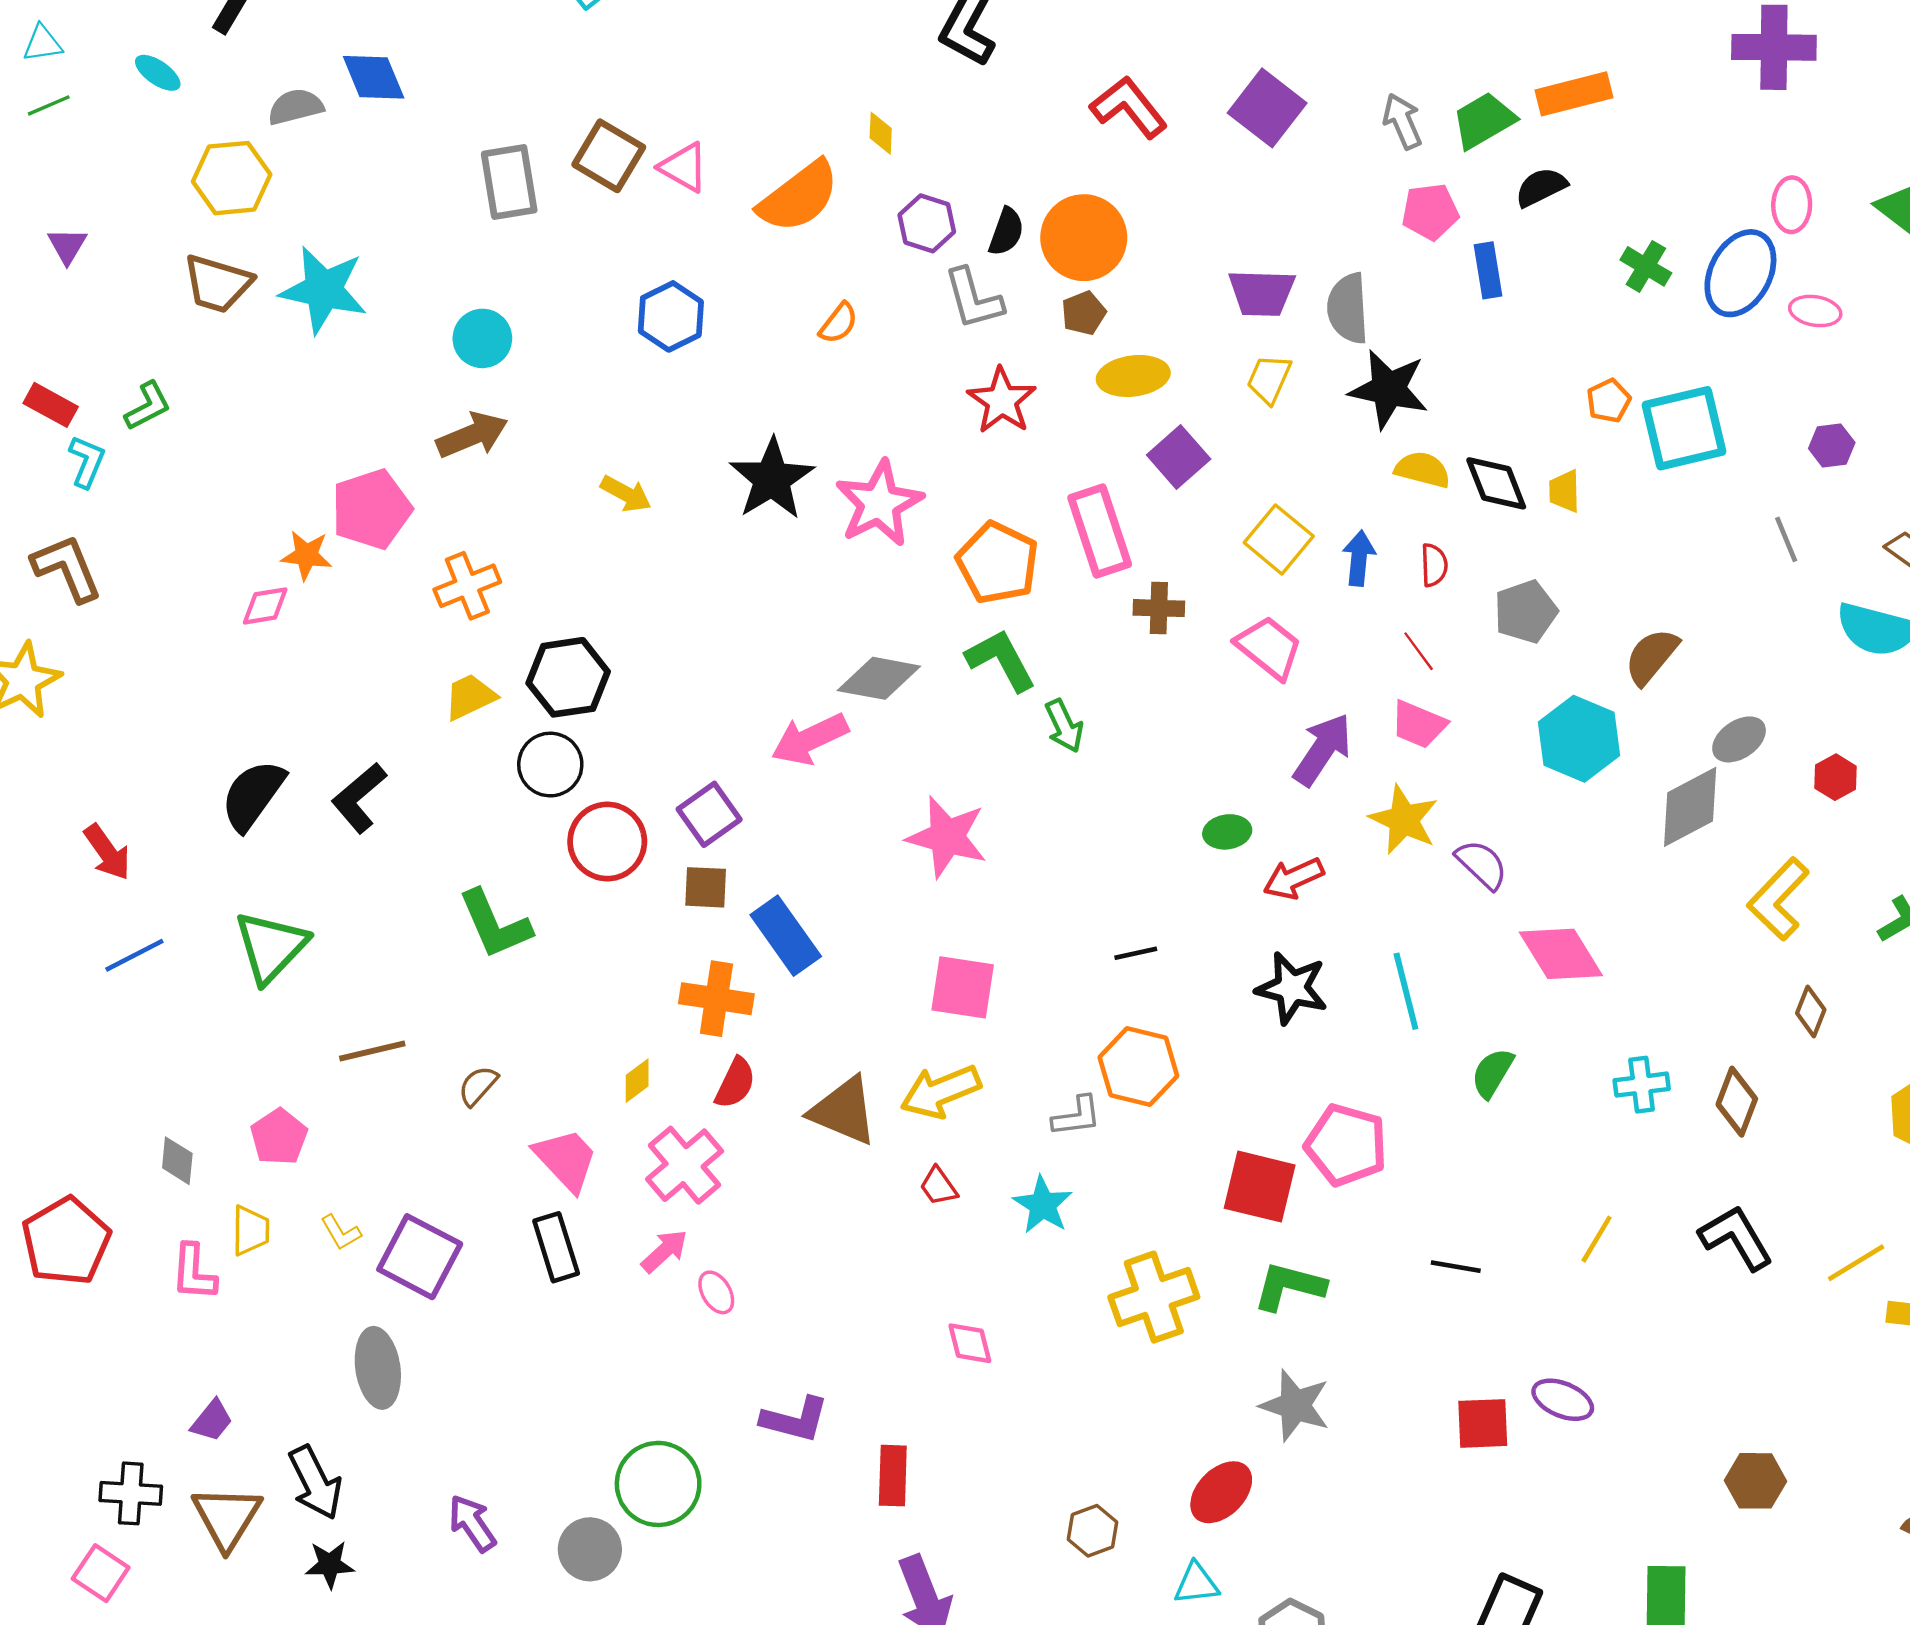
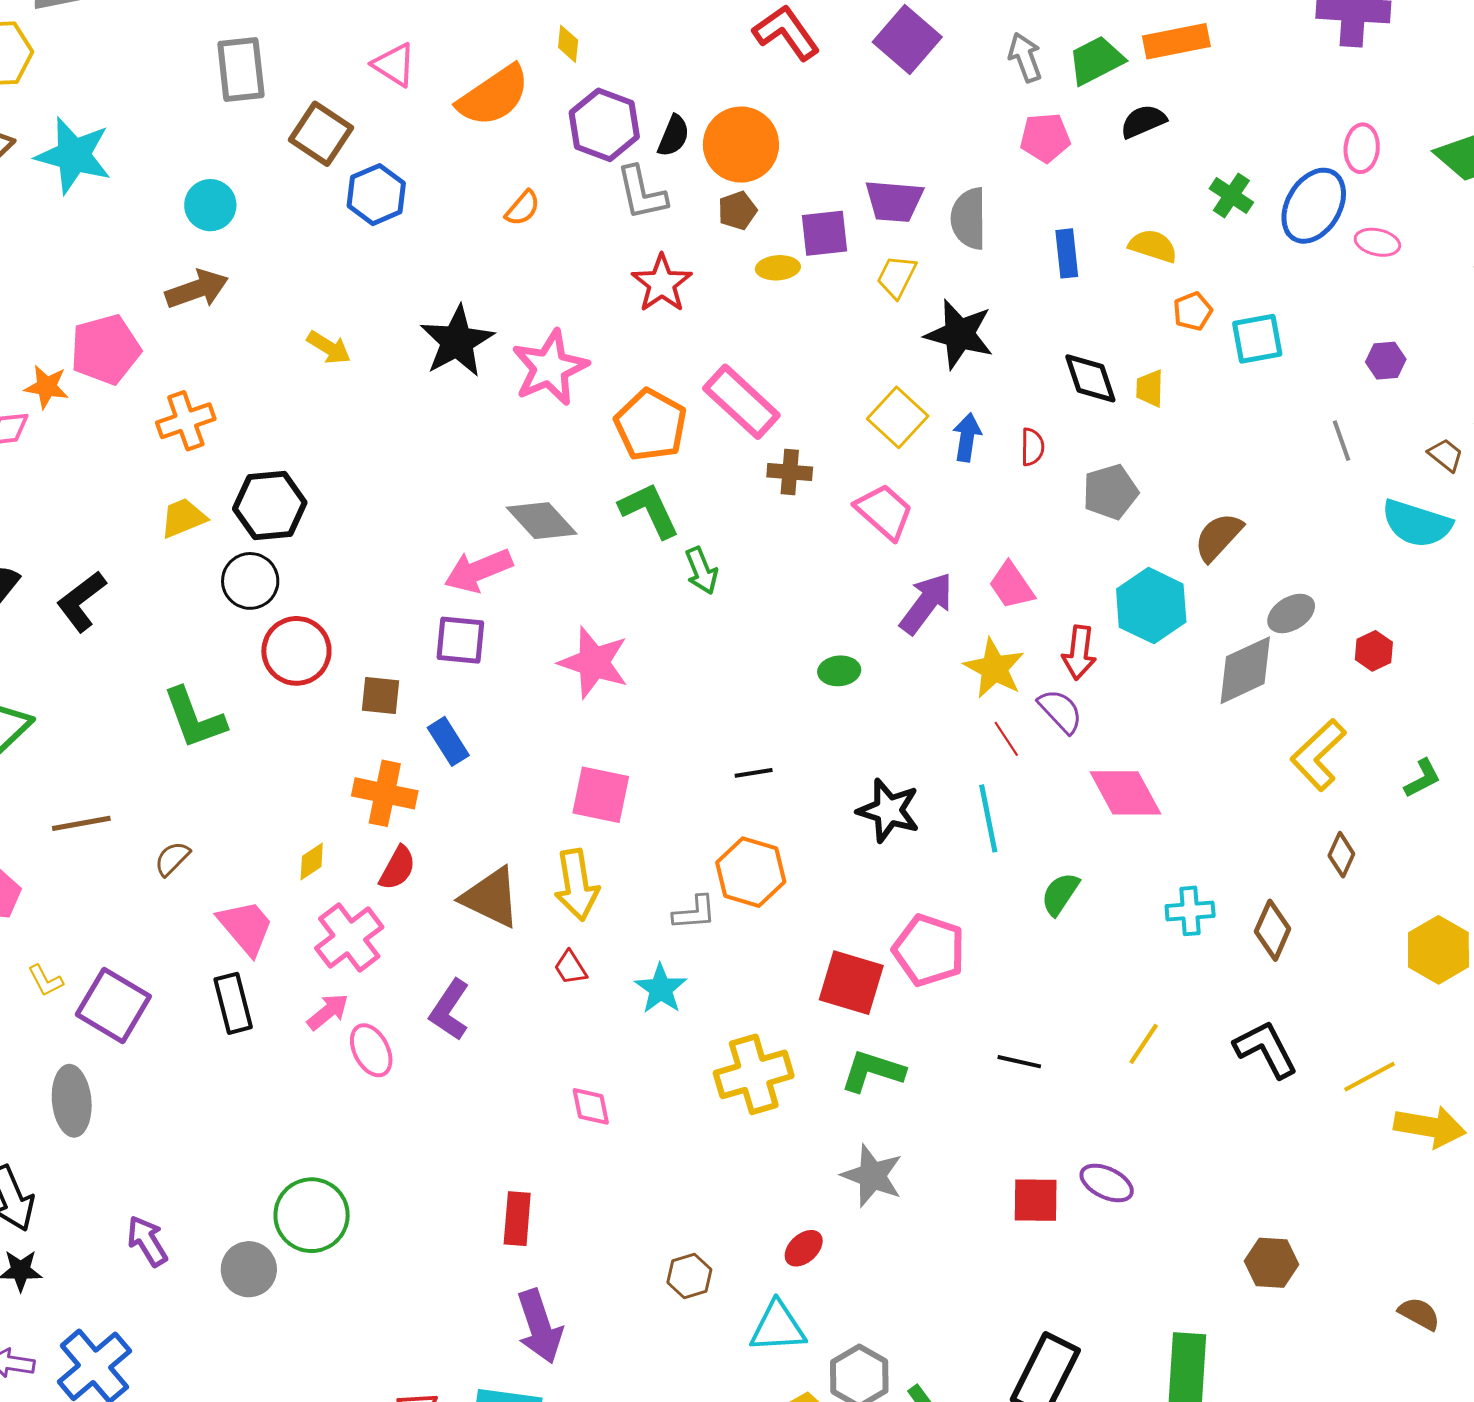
brown square: (609, 156) -> (321, 134), moved
purple hexagon: (927, 223) -> (604, 125), size x1.4
blue rectangle: (1488, 270) -> (1067, 253), moved
yellow ellipse: (1133, 376) -> (778, 268), size x0.7
black star: (1389, 389) -> (959, 334), moved
cyan square: (1684, 428) -> (1257, 339), size x0.7
purple square: (1179, 457) -> (825, 233), moved, turned 32
yellow semicircle: (1423, 470) -> (1153, 246), moved
pink rectangle: (1100, 531) -> (741, 402), turned -32
red line: (1419, 651) -> (1006, 739), moved
gray diamond: (879, 678) -> (542, 521), turned 34
pink trapezoid: (1419, 724) -> (1012, 586), turned 30
purple square: (709, 814) -> (460, 640), moved, turned 38
red arrow: (1294, 878) -> (1079, 653), moved, turned -62
blue rectangle: (786, 936) -> (448, 741), size x0.7
yellow arrow: (941, 1092) -> (577, 885), turned -80
pink ellipse: (716, 1292) -> (371, 1050), size x1.4
purple L-shape: (795, 1420) -> (450, 1010), moved, turned 106
red ellipse: (1221, 1492) -> (804, 1248), size x0.7
cyan triangle: (1196, 1584) -> (778, 1327), size x1.4

